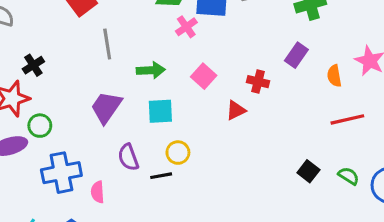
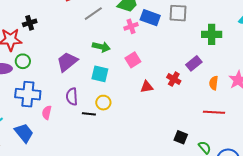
gray line: (107, 44) -> (93, 14), moved, turned 48
red cross: (258, 82) -> (174, 79), moved
black square: (308, 171) -> (181, 137), turned -32

